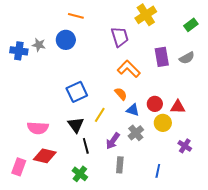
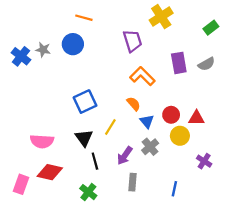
blue cross: (19, 51) -> (21, 56), turned 30
blue triangle: (133, 110) -> (147, 121), turned 32

